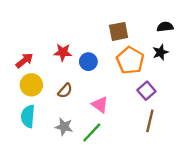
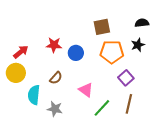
orange pentagon: (130, 60) -> (112, 52), turned -30
yellow circle: (31, 85) -> (16, 73), moved
cyan semicircle: (28, 116) -> (34, 95), moved
green line: (92, 133) -> (102, 108), moved

